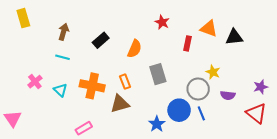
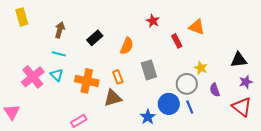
black triangle: (234, 37) -> (239, 60), moved
red rectangle: (188, 43) -> (177, 41), turned -40
pink cross: (35, 82) -> (33, 77), size x1.6
cyan triangle: (60, 90) -> (57, 75), moved
purple semicircle: (228, 95) -> (215, 90), turned 64

